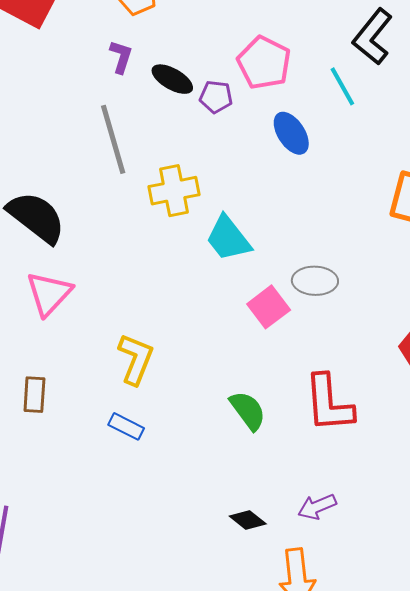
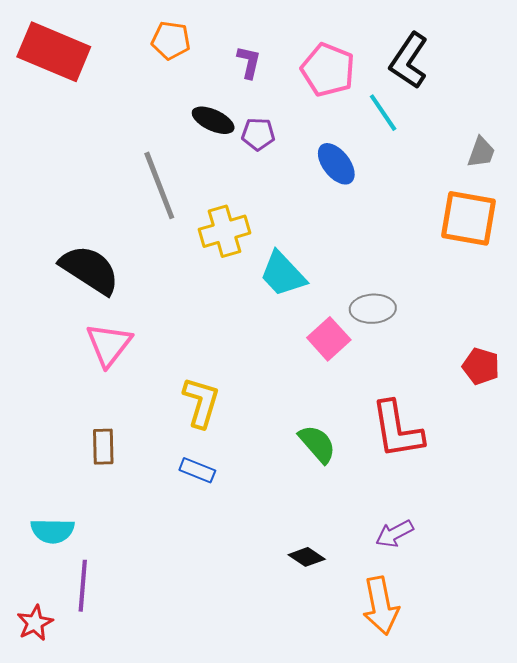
purple L-shape: (121, 57) -> (249, 62), moved
pink pentagon: (264, 63) -> (328, 70), moved
black diamond: (248, 520) -> (307, 557), moved

